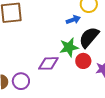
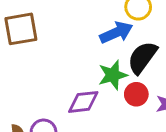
blue arrow: (73, 20) -> (116, 33), size x1.5

